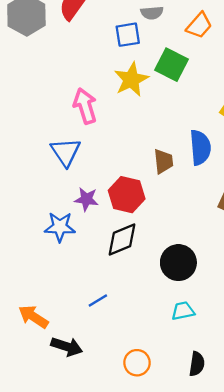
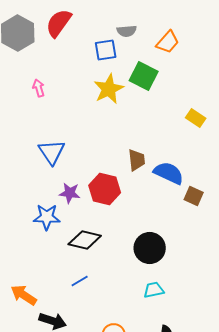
pink arrow: (85, 106) -> (39, 88), moved, size x0.6
blue semicircle: (200, 147) -> (169, 173), moved, turned -60
black diamond: (122, 240) -> (85, 240), moved, turned 36

